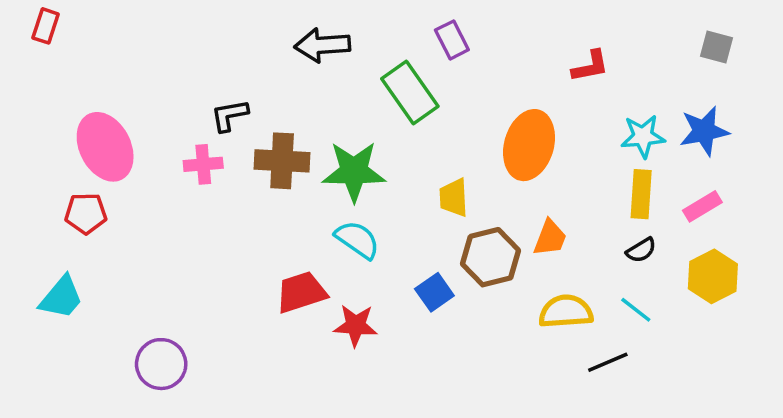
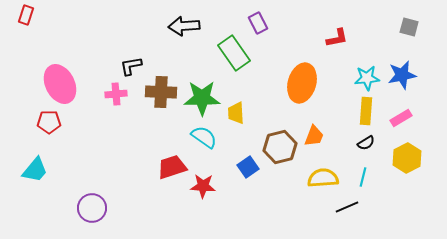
yellow trapezoid: (454, 198) -> (236, 113), moved
cyan line: (636, 310) -> (363, 177), turned 66

